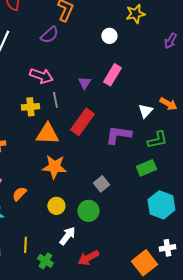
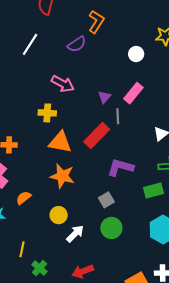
gray line: (55, 100) -> (118, 116), moved
purple L-shape: (118, 135) -> (120, 167), moved
green circle: (88, 211) -> (111, 228), moved
white arrow: (67, 236) -> (75, 234), moved

